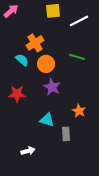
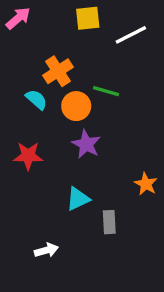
green line: (77, 57) -> (106, 91), moved
orange star: (79, 111) -> (146, 184), moved
cyan triangle: (47, 120) -> (78, 199), turned -42

